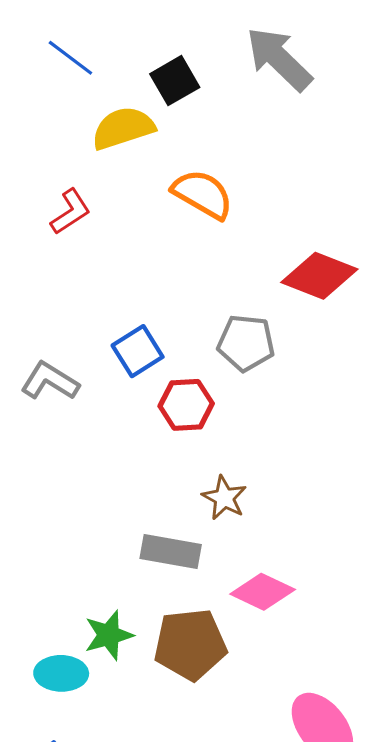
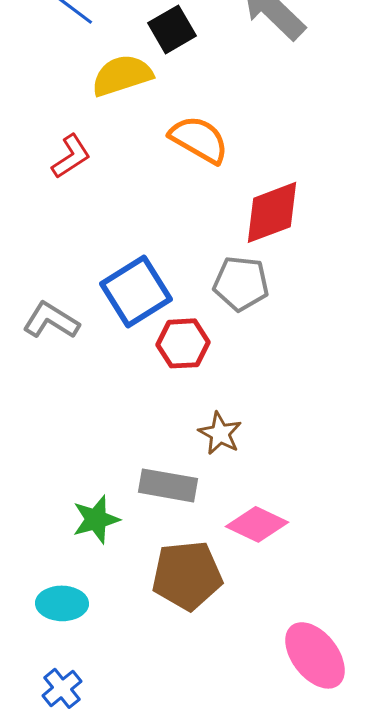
red diamond: (319, 276) -> (272, 212), moved, turned -42
blue square: (138, 351) -> (136, 291), size x1.4
green star: (109, 635) -> (96, 519), moved

